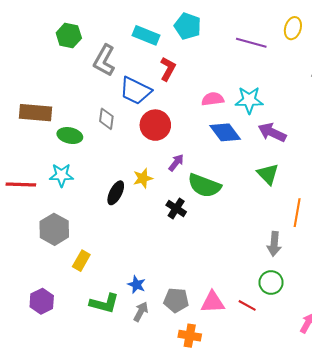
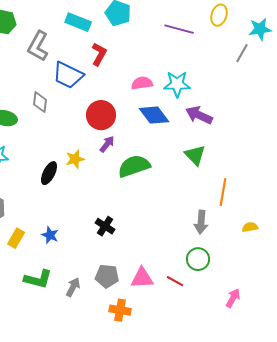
red circle: (155, 125) -> (101, 115), moved
green semicircle: (204, 186) -> (134, 166), turned 140
black cross: (176, 208) -> (105, 226), moved
blue star: (137, 285) -> (50, 235), moved

